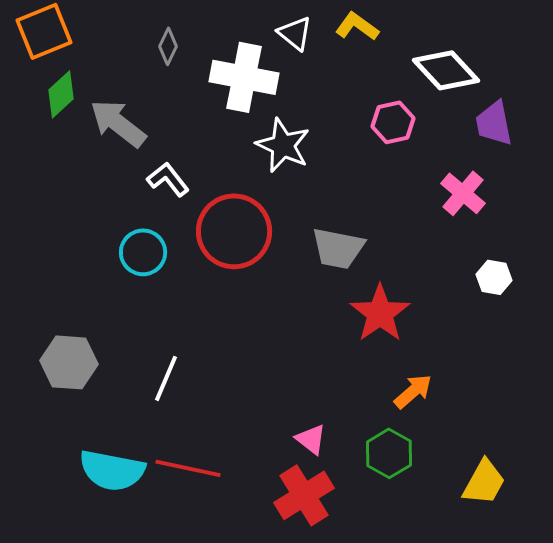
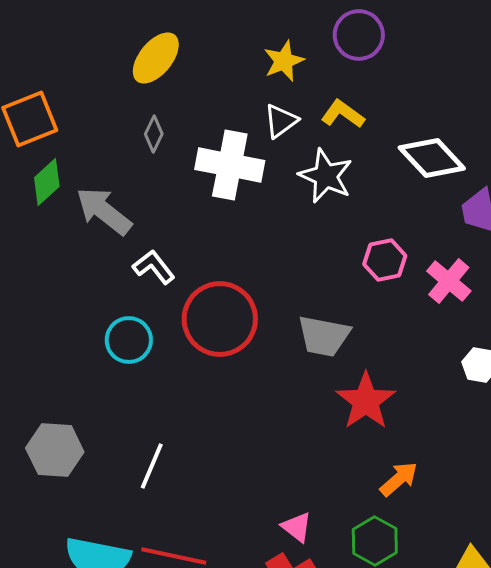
white triangle: (295, 33) -> (281, 121), turned 45
pink hexagon: (393, 122) -> (385, 260), moved
white star: (283, 145) -> (326, 176), moved

